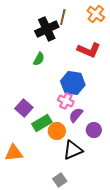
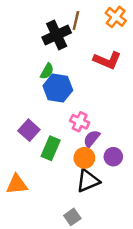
blue hexagon: (73, 83) -> (58, 88), moved
green rectangle: (42, 123) -> (51, 148), turned -36
orange circle: (57, 131) -> (84, 158), moved

